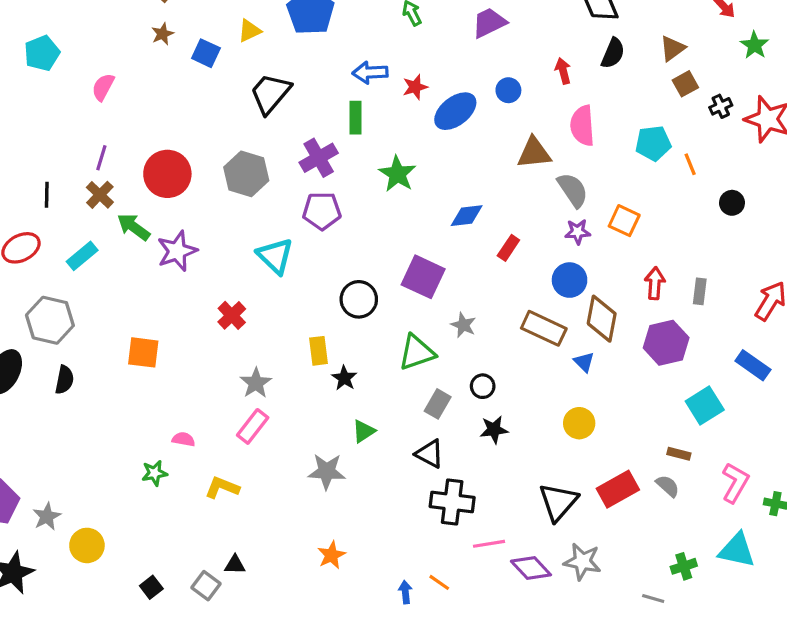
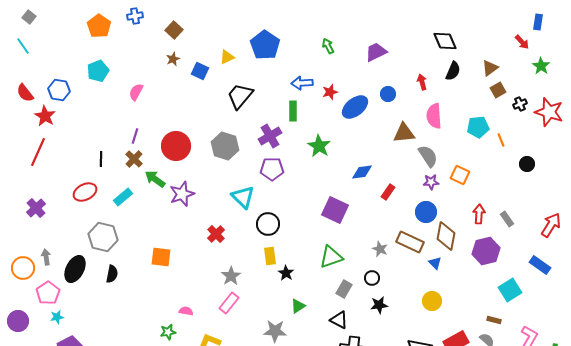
gray rectangle: (700, 291) -> (507, 219), turned -42
black circle: (359, 299) -> (268, 224), moved
gray star: (463, 325) -> (380, 249), moved

